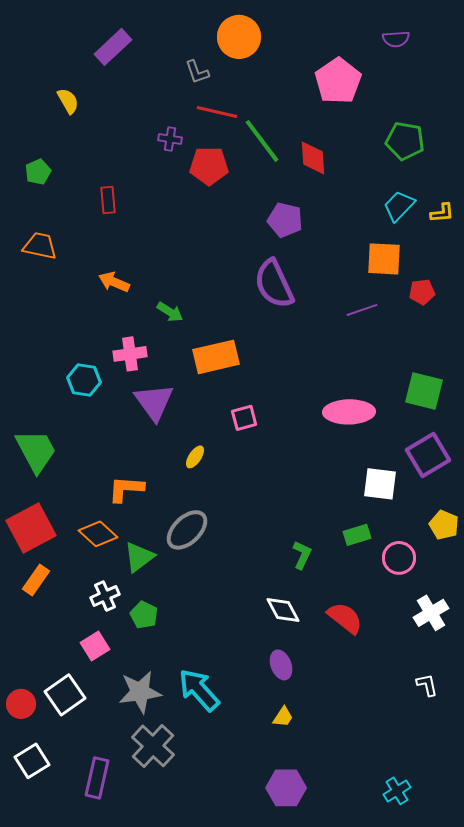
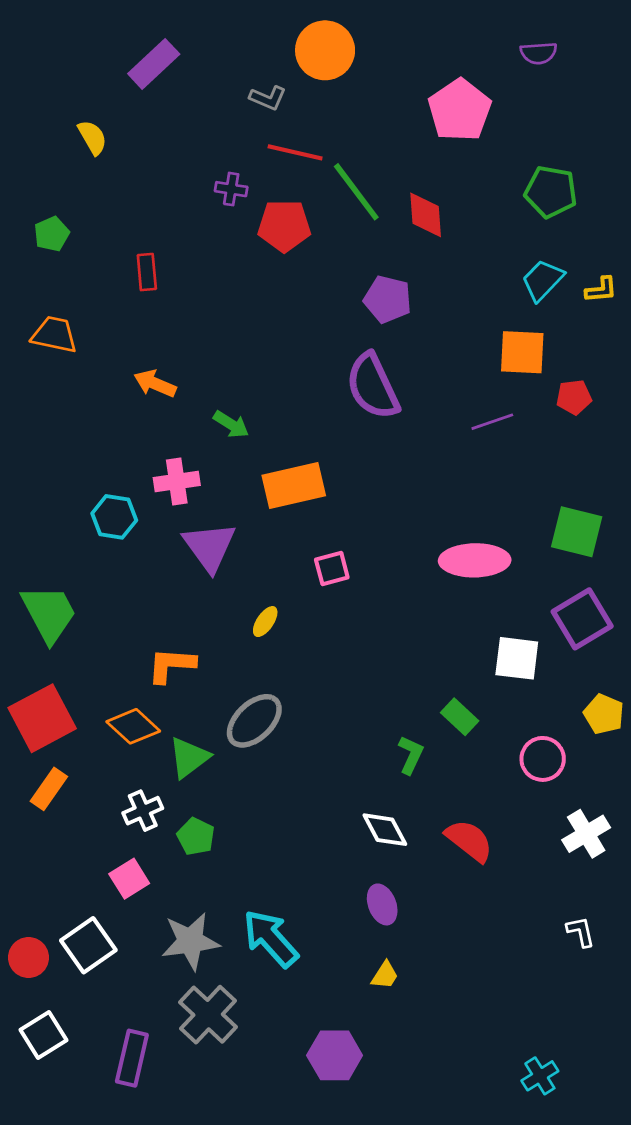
gray L-shape: (197, 72) -> (268, 98), turned -48
green rectangle: (357, 535) -> (460, 717), moved, turned 60
purple hexagon: (286, 788) -> (335, 1055), moved

